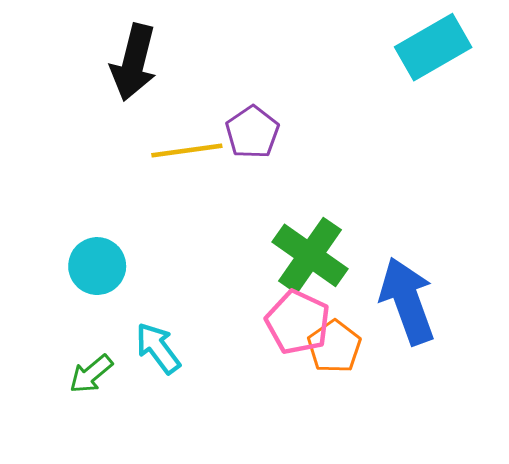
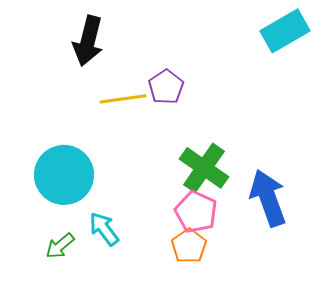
cyan circle: (97, 266) -> (64, 175), size x1.6
orange pentagon: (334, 347) -> (189, 246), moved

